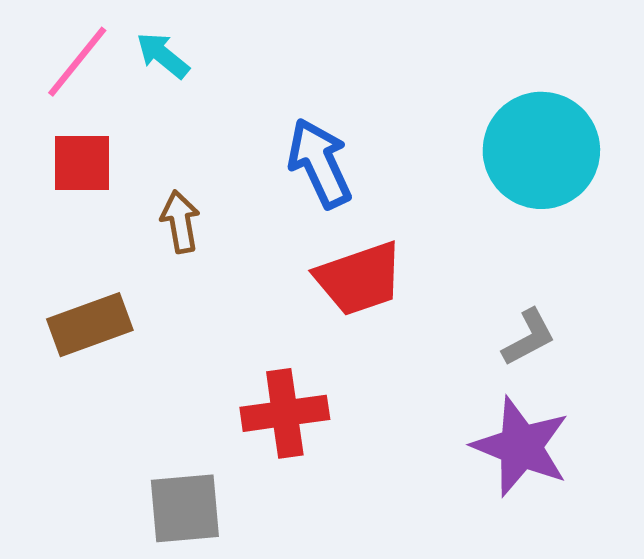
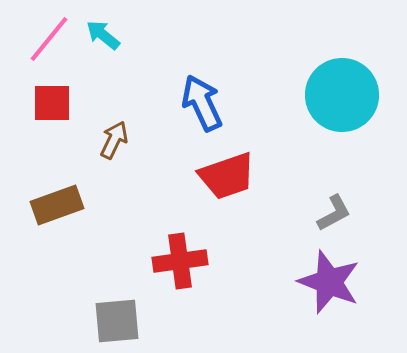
brown arrow: (180, 222) -> (114, 140), turned 36

